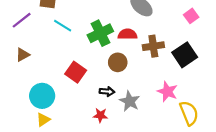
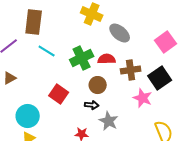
pink square: (191, 16) -> (166, 42), size x1.5
black arrow: (107, 92) -> (92, 105), moved
pink star: (167, 92) -> (143, 98), moved

